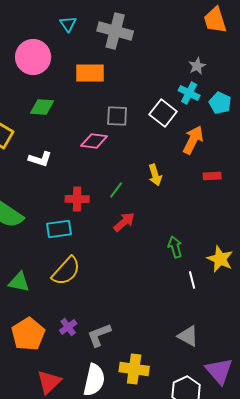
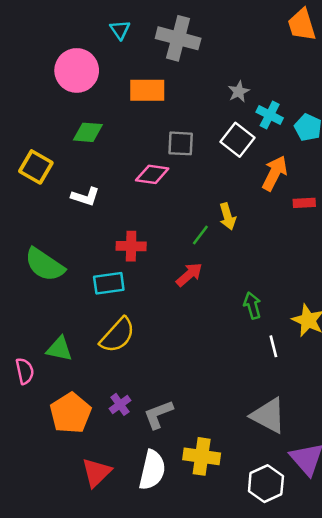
gray star: (197, 66) -> (239, 92), moved
red rectangle: (212, 176) -> (304, 203), moved
green line: (116, 190) -> (200, 235), moved
gray triangle: (188, 336) -> (268, 416), size x1.4

